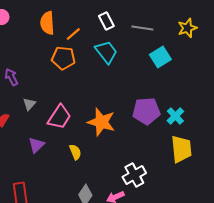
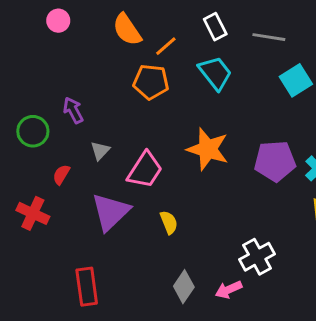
orange semicircle: (47, 23) -> (127, 30), turned -30
orange star: (101, 122) -> (208, 149), moved
purple triangle: (36, 145) -> (111, 212), size x1.6

